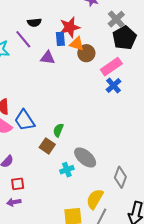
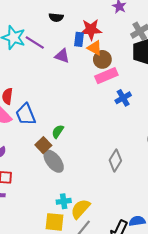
purple line: (23, 39) -> (35, 43), moved, turned -30
pink rectangle: (111, 67) -> (106, 76), moved
gray ellipse: (85, 157) -> (54, 161), moved
cyan cross: (67, 170) -> (64, 201), moved
gray diamond: (120, 177) -> (115, 160), moved

